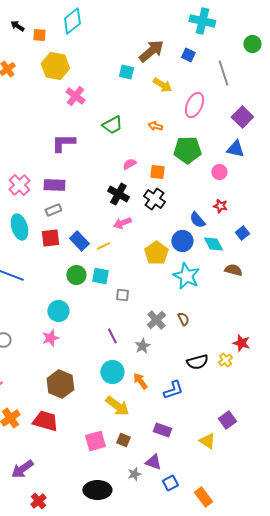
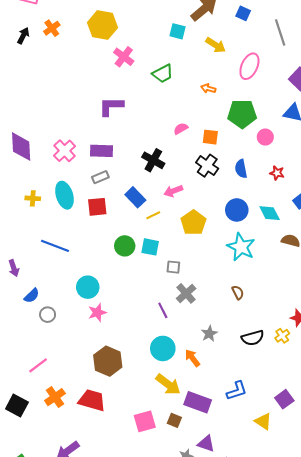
green trapezoid: (112, 125) -> (163, 74), moved
pink circle: (219, 172) -> (265, 137), moved
black cross: (118, 194) -> (153, 160), moved
blue semicircle: (197, 220) -> (241, 169), moved, turned 30
blue rectangle: (79, 241) -> (135, 197), moved
yellow pentagon: (156, 253) -> (193, 223), moved
cyan circle: (58, 311) -> (88, 287), moved
gray cross: (156, 320) -> (186, 293), moved
gray star: (142, 346) -> (209, 334), moved
blue L-shape: (173, 390) -> (237, 391), moved
purple rectangle: (162, 430) -> (198, 402), moved, size x1.4

